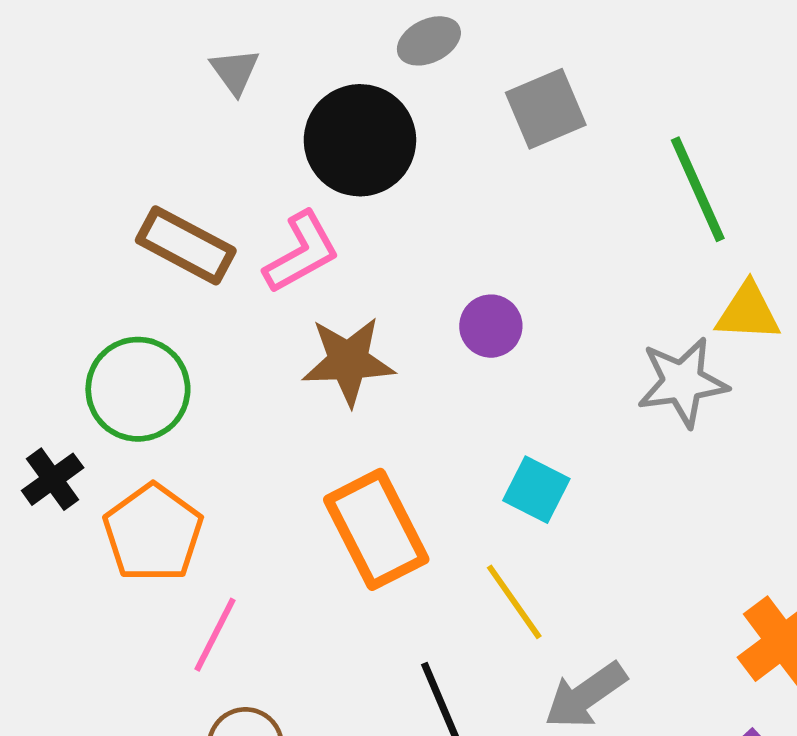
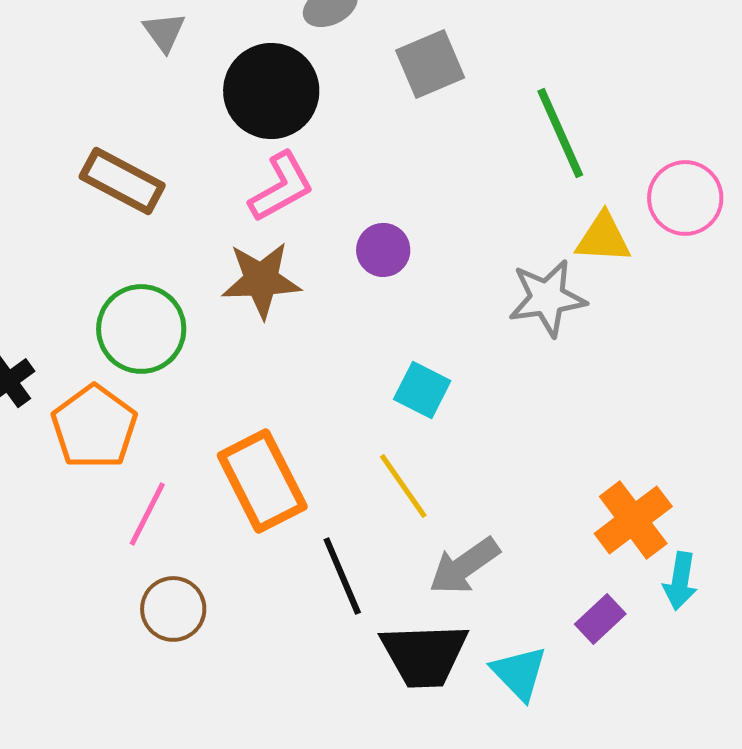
pink L-shape: (302, 252) -> (281, 187), moved
green circle: (138, 389) -> (141, 329), moved
orange rectangle: (376, 529) -> (262, 481), moved

